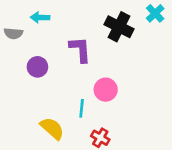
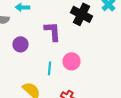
cyan line: (82, 108) -> (49, 68), moved

